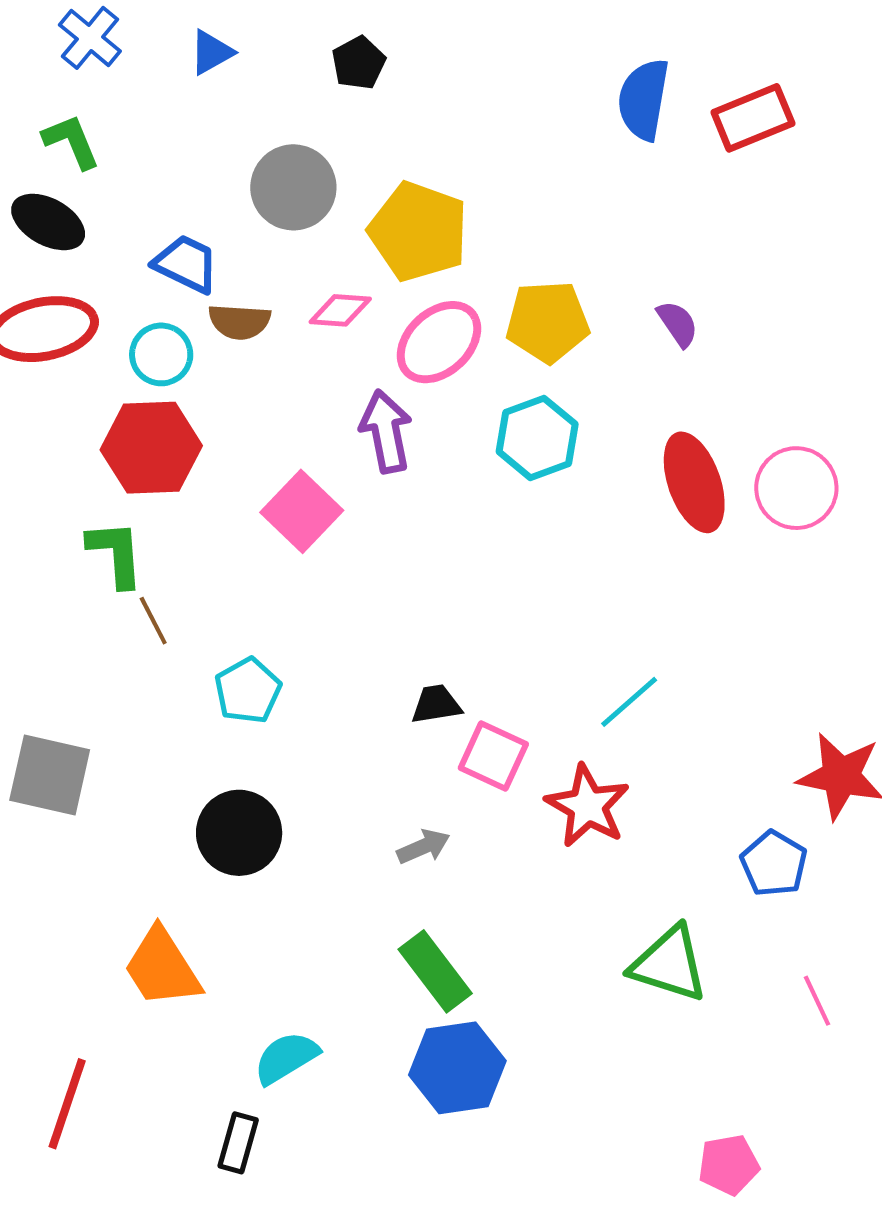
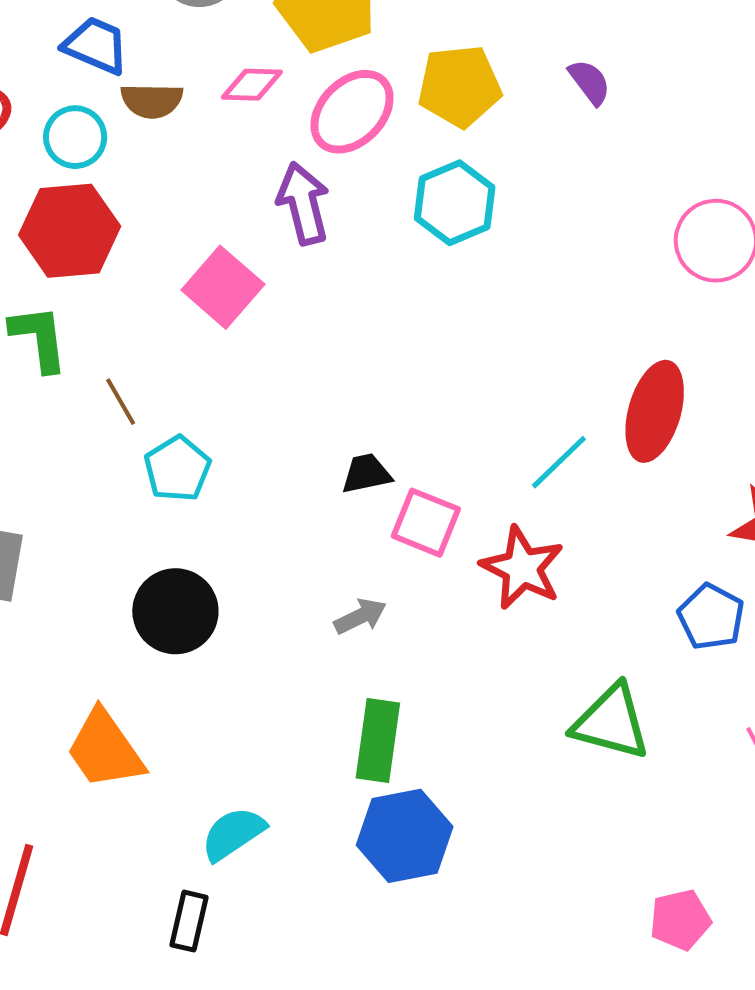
red ellipse: (694, 482) -> (655, 411), moved, turned 38
brown line: (153, 621) -> (121, 402), moved
green rectangle: (435, 971) -> (378, 740), turned 48

